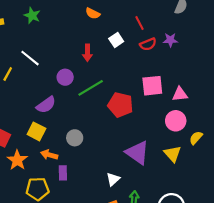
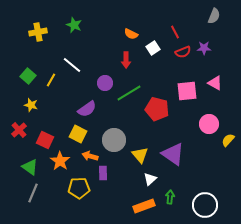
orange semicircle: (93, 13) -> (131, 34), moved
pink triangle: (180, 94) -> (215, 83), moved, turned 35
gray circle: (75, 138) -> (114, 140), size x1.5
yellow triangle: (172, 154) -> (140, 155), moved

